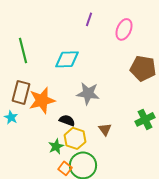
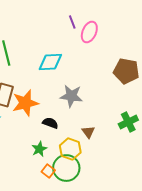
purple line: (89, 19) -> (72, 22), turned -40
pink ellipse: (124, 29) -> (89, 32), moved
yellow hexagon: (75, 138) -> (70, 149), moved

